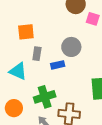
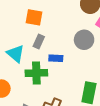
gray circle: (71, 47) -> (84, 40), moved
green cross: (45, 97) -> (36, 73), moved

